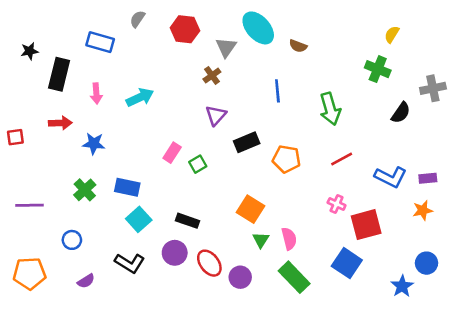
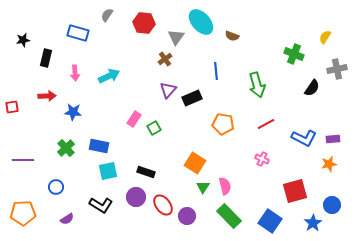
yellow semicircle: (392, 34) -> (325, 37), moved
black rectangle: (59, 74) -> (46, 58), size x0.7
black rectangle: (247, 142) -> (192, 98), moved
cyan square: (139, 219) -> (108, 171), turned 30
red square: (366, 225) -> (295, 191), moved
blue square: (347, 263) -> (270, 221), moved

